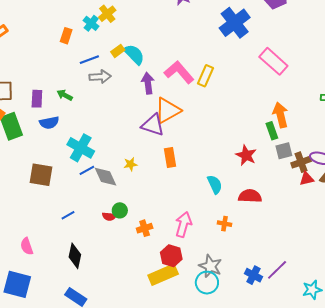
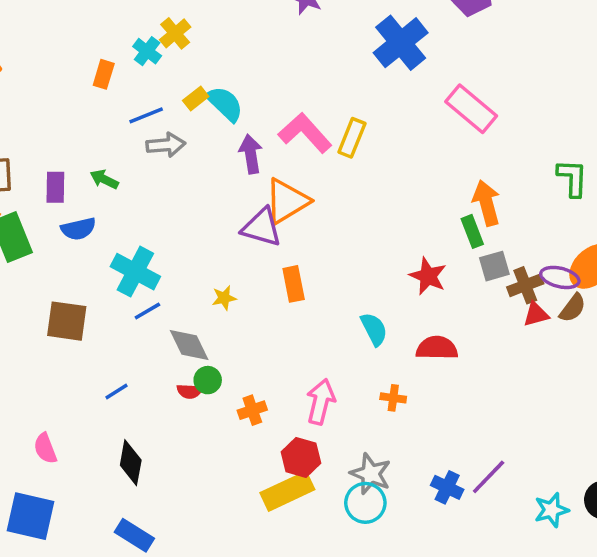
gray diamond: (106, 177) -> (189, 345), moved

